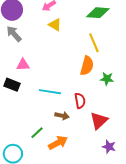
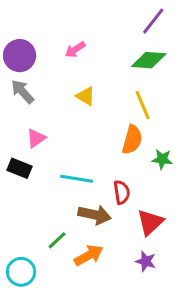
yellow triangle: (55, 25) -> (86, 96), moved
pink triangle: (23, 65) -> (36, 138), turned -32
brown arrow: (62, 116) -> (95, 215), size x1.5
purple star: (109, 147) -> (146, 261), moved

